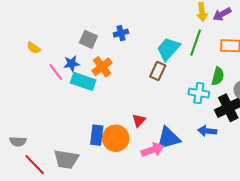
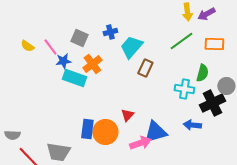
green line: (196, 43) -> (181, 41), turned 35
cyan trapezoid: (168, 49) -> (131, 47), moved
pink line: (56, 72) -> (50, 47), moved

